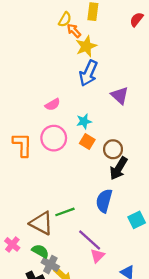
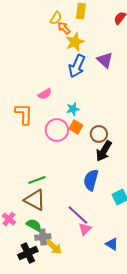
purple triangle: (120, 96) -> (105, 60), moved
pink circle: (54, 138) -> (57, 130), moved
orange L-shape: (22, 145) -> (24, 114), moved
green line: (65, 212) -> (37, 180), moved
gray cross: (50, 265) -> (43, 237), turned -35

